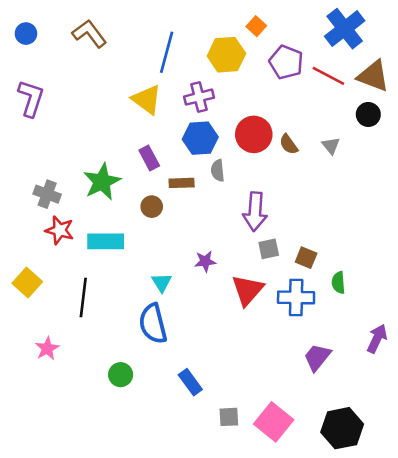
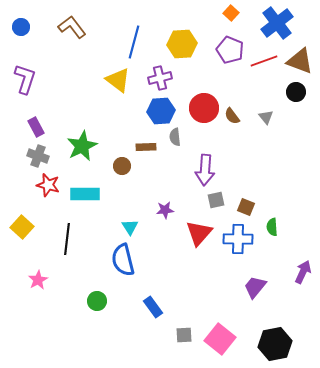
orange square: (256, 26) -> (231, 13), moved
red line: (328, 76) -> (264, 61), turned -48
purple rectangle: (149, 158) -> (36, 127), moved

